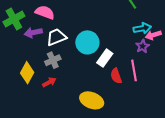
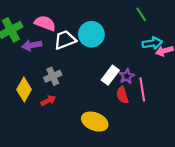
white trapezoid: (56, 37) -> (65, 40), moved
cyan circle: (87, 42) -> (91, 34), moved
purple star: (143, 46) -> (127, 76), moved

